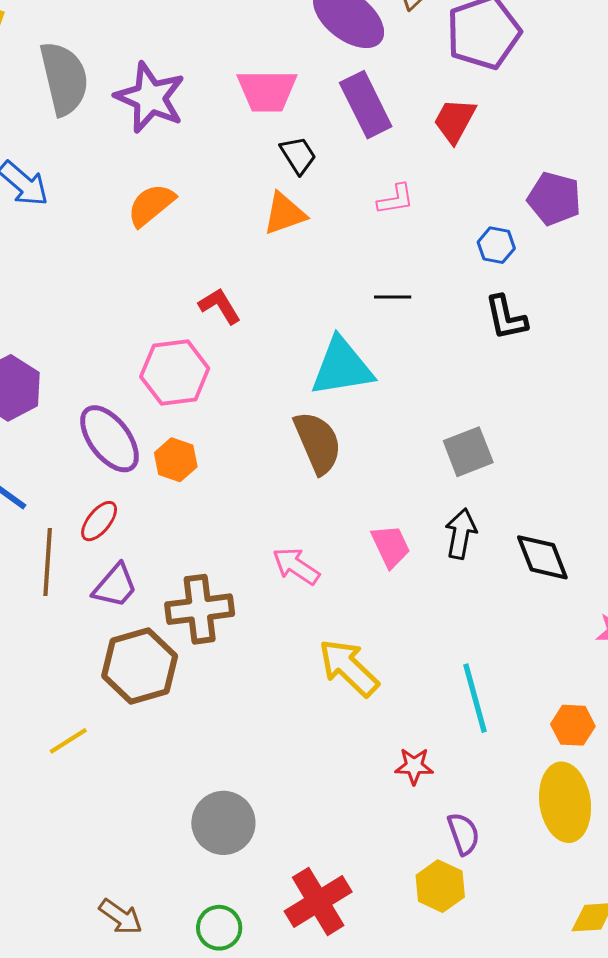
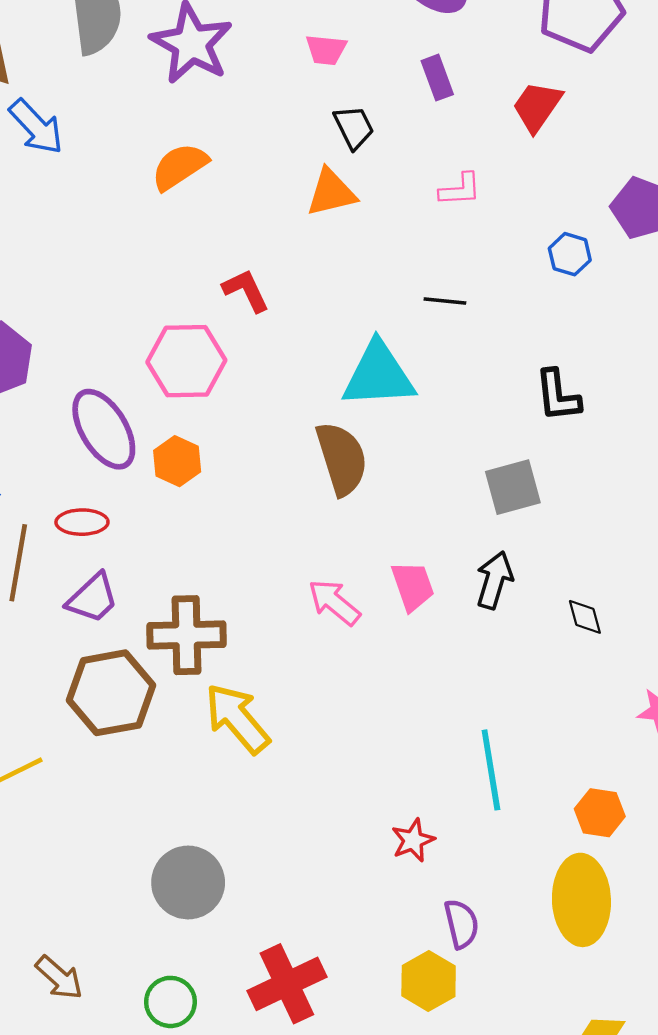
pink trapezoid: (267, 91) -> (326, 50), size x0.6
purple rectangle: (366, 105) -> (437, 78), size x0.6
black L-shape: (506, 318) -> (558, 396), moved
red ellipse: (99, 521) -> (82, 522), turned 45
black diamond: (542, 557) -> (585, 617), size x0.6
pink arrow: (296, 566) -> (334, 602), moved
yellow arrow: (349, 668) -> (237, 719), moved
red star: (414, 766) -> (413, 840), turned -30

